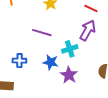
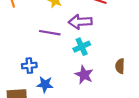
purple arrow: (88, 30) -> (80, 22), moved, turned -115
blue star: (51, 62) -> (45, 84), moved

